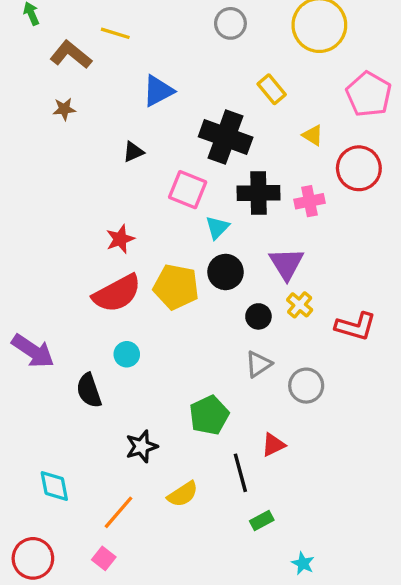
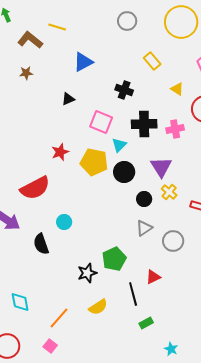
black cross: (226, 137) -> (124, 90), size x0.6
yellow pentagon: (176, 287) -> (94, 162), moved
red semicircle: (117, 293) -> (35, 188), moved
black star: (142, 446) -> (87, 273), moved

